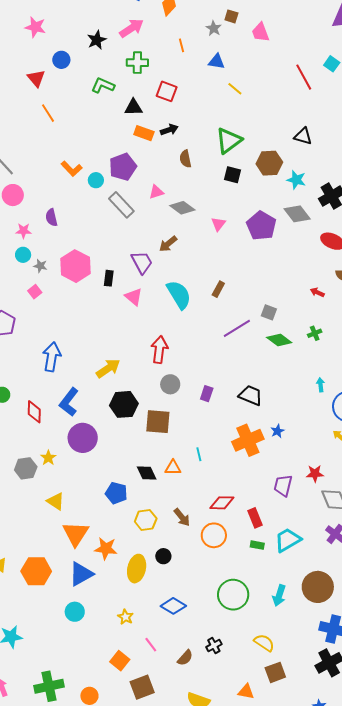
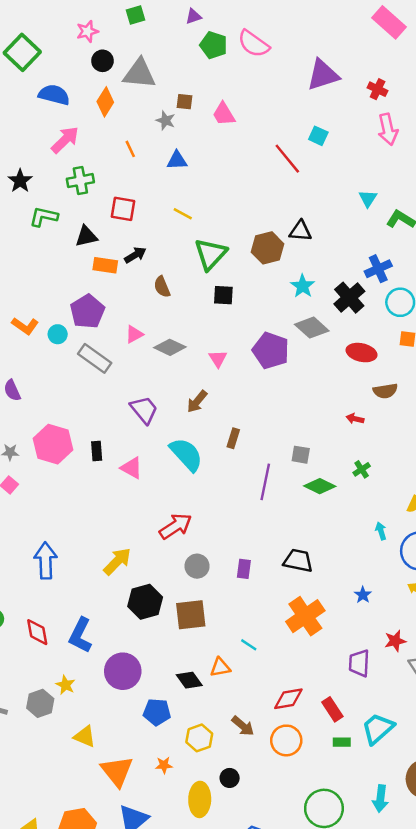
black star: (97, 40) -> (20, 181), moved
yellow line: (235, 89) -> (183, 214), moved
brown hexagon: (269, 163) -> (268, 248), moved
cyan star: (296, 180) -> (303, 286), turned 30
brown arrow: (168, 244) -> (197, 402), moved
purple trapezoid: (142, 262) -> (144, 410), moved
purple line: (237, 328) -> (265, 482), turned -36
red arrow: (159, 350) -> (176, 526), turned 60
blue L-shape: (69, 402) -> (80, 635), moved
blue star: (277, 431) -> (363, 595), moved
purple circle: (83, 438) -> (123, 671), moved
cyan line: (199, 454) -> (249, 645), turned -32
orange star: (106, 549) -> (164, 765), moved, size x0.6

